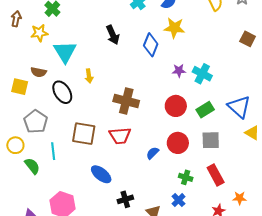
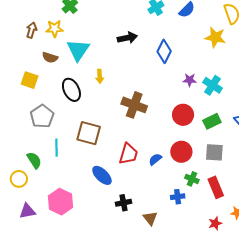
brown arrow: (16, 19) -> (31, 30), moved
yellow star: (174, 28) -> (215, 37), moved
black arrow: (113, 35) -> (127, 38), turned -84
brown semicircle: (39, 72) -> (50, 57), moved
red trapezoid: (120, 136) -> (128, 154), moved, turned -75
yellow circle: (15, 145) -> (19, 179), moved
green cross: (186, 177) -> (192, 179), moved
blue cross: (179, 200) -> (178, 197), moved, turned 32

